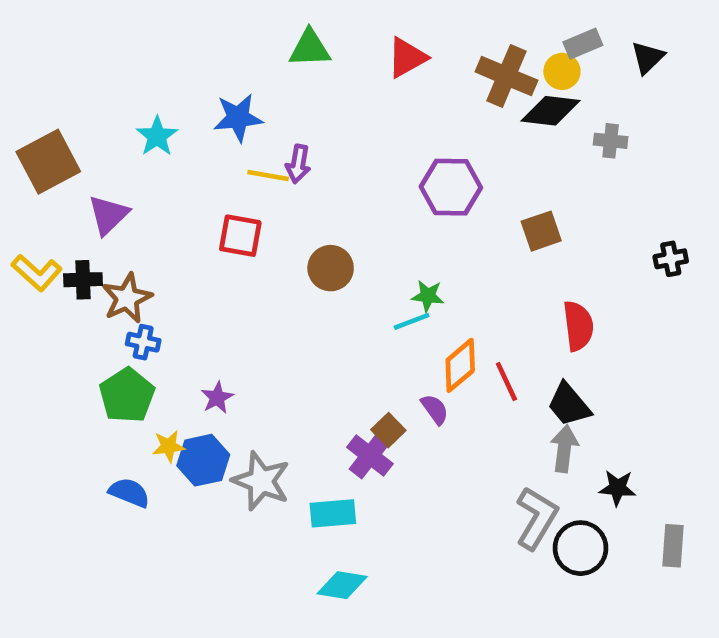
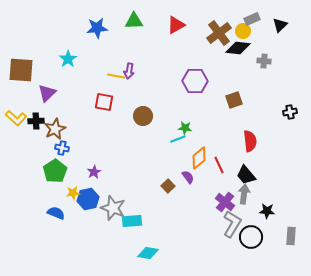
brown cross: (506, 76) -> (219, 33), turned 30
blue star: (238, 118) -> (97, 28), moved
brown square: (48, 162) -> (21, 70), turned 32
purple cross: (370, 456) -> (225, 202), moved
cyan rectangle: (333, 513) -> (132, 221), moved

